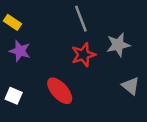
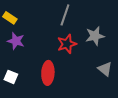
gray line: (81, 19) -> (65, 15), turned 40
red ellipse: (60, 91) -> (48, 73), turned 45

